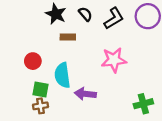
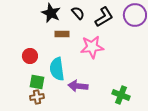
pink star: (114, 60) -> (92, 47), moved
green cross: (143, 104) -> (121, 95), moved, turned 36

